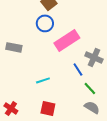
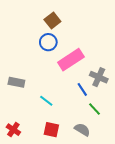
gray rectangle: (14, 47) -> (16, 82), moved
cyan line: (43, 80) -> (46, 101), turned 56
gray semicircle: (92, 107) -> (82, 130), moved

